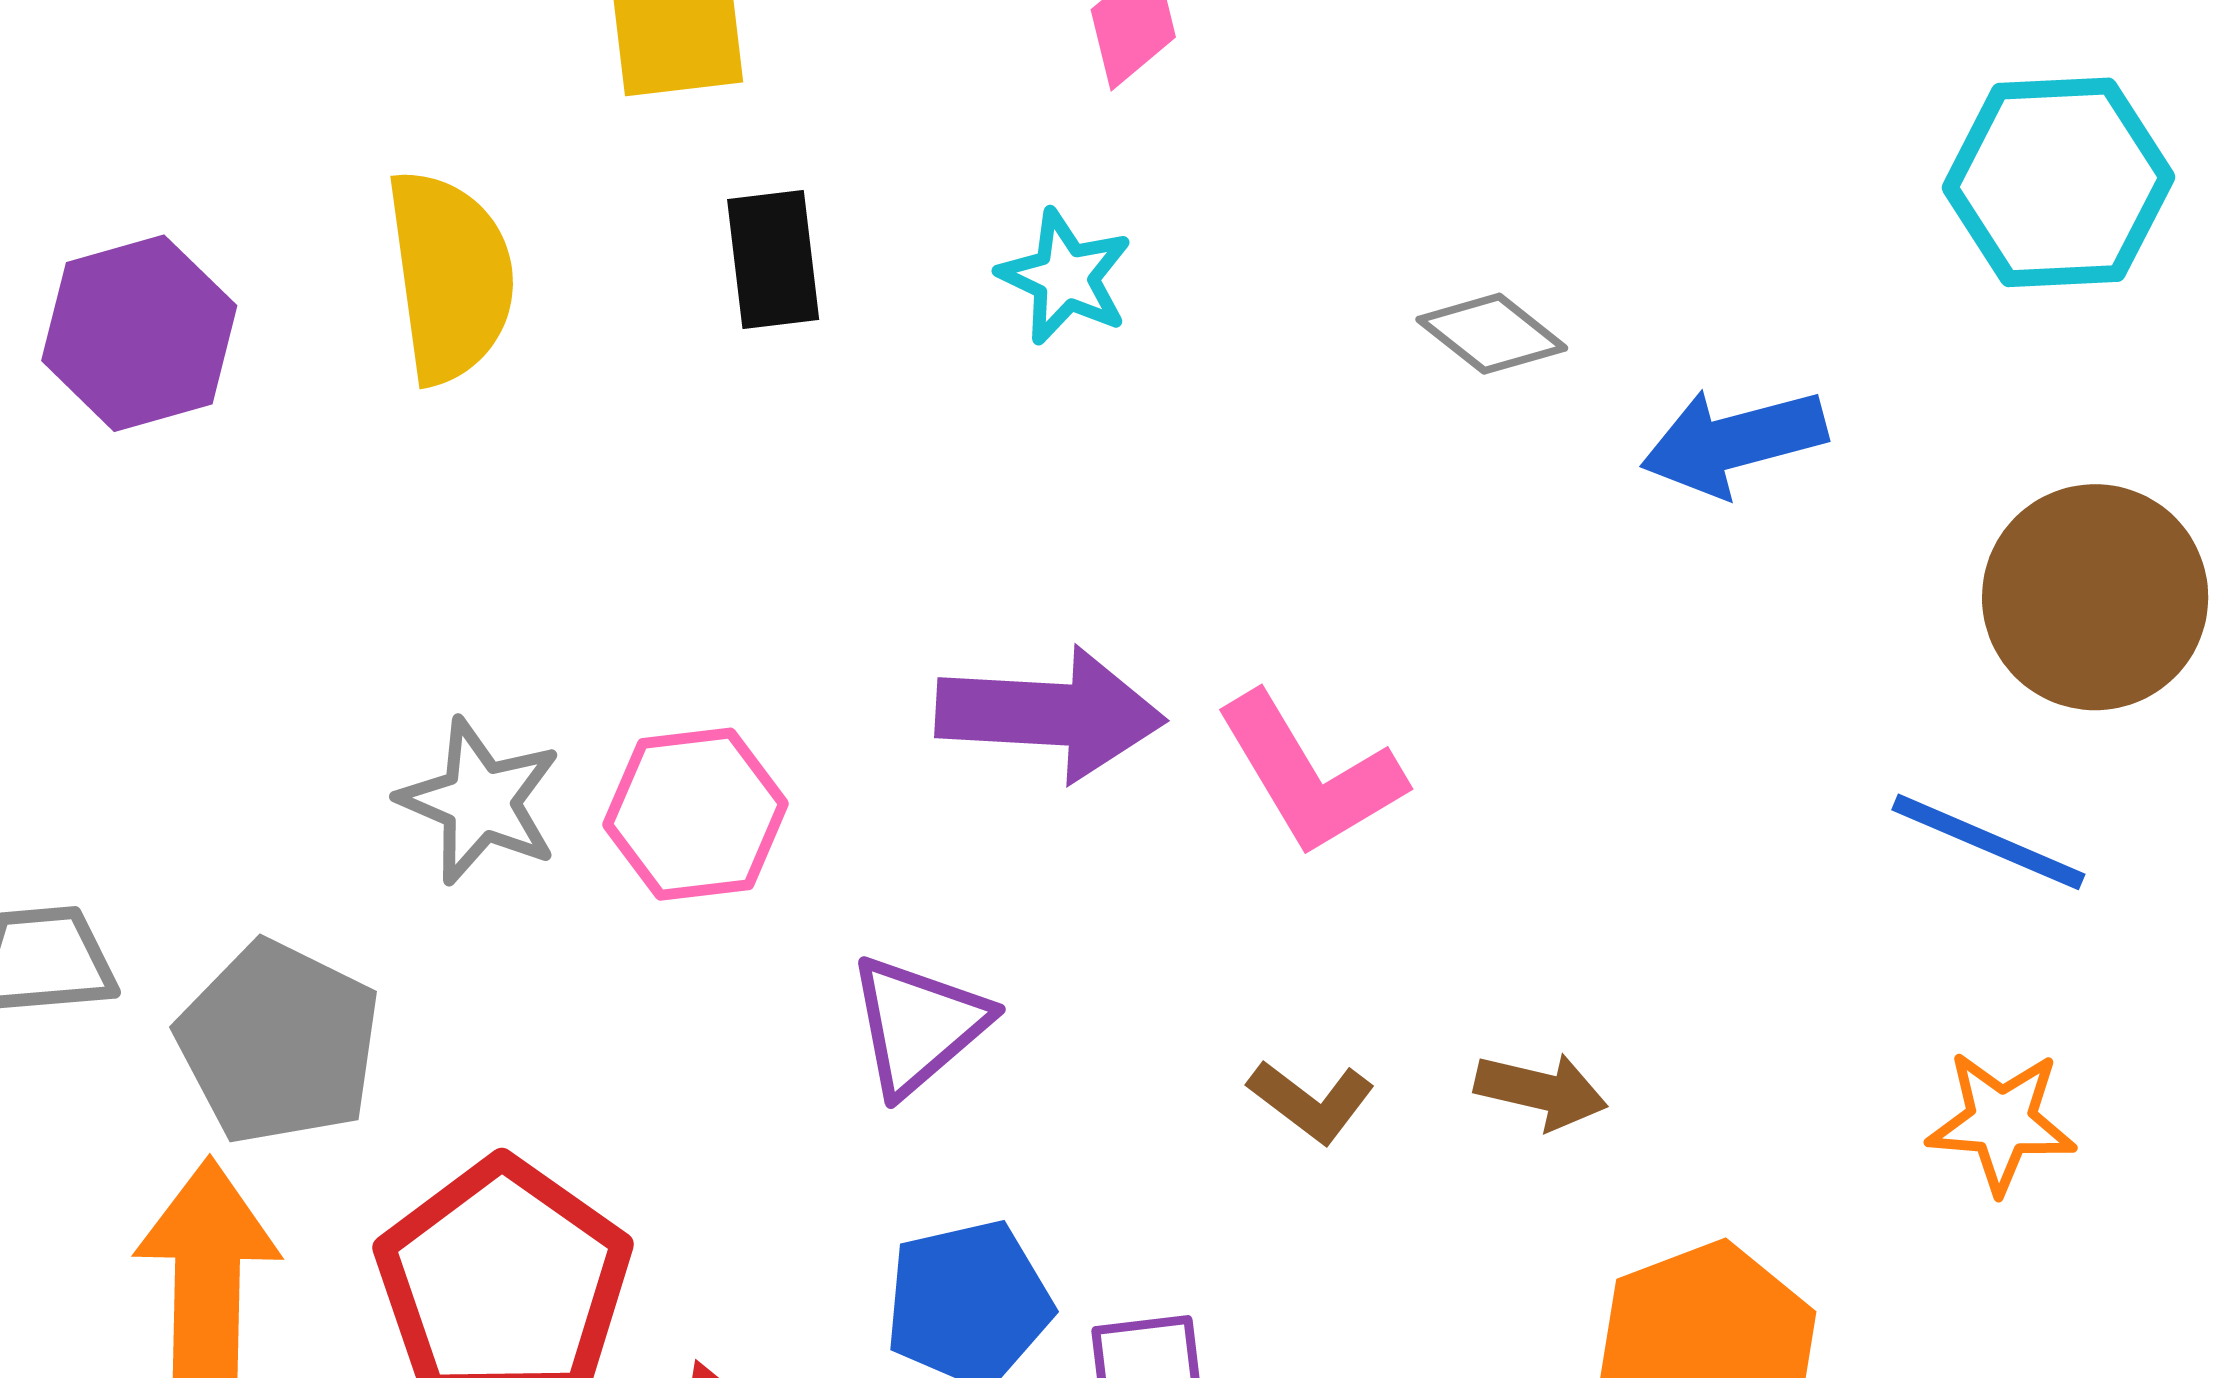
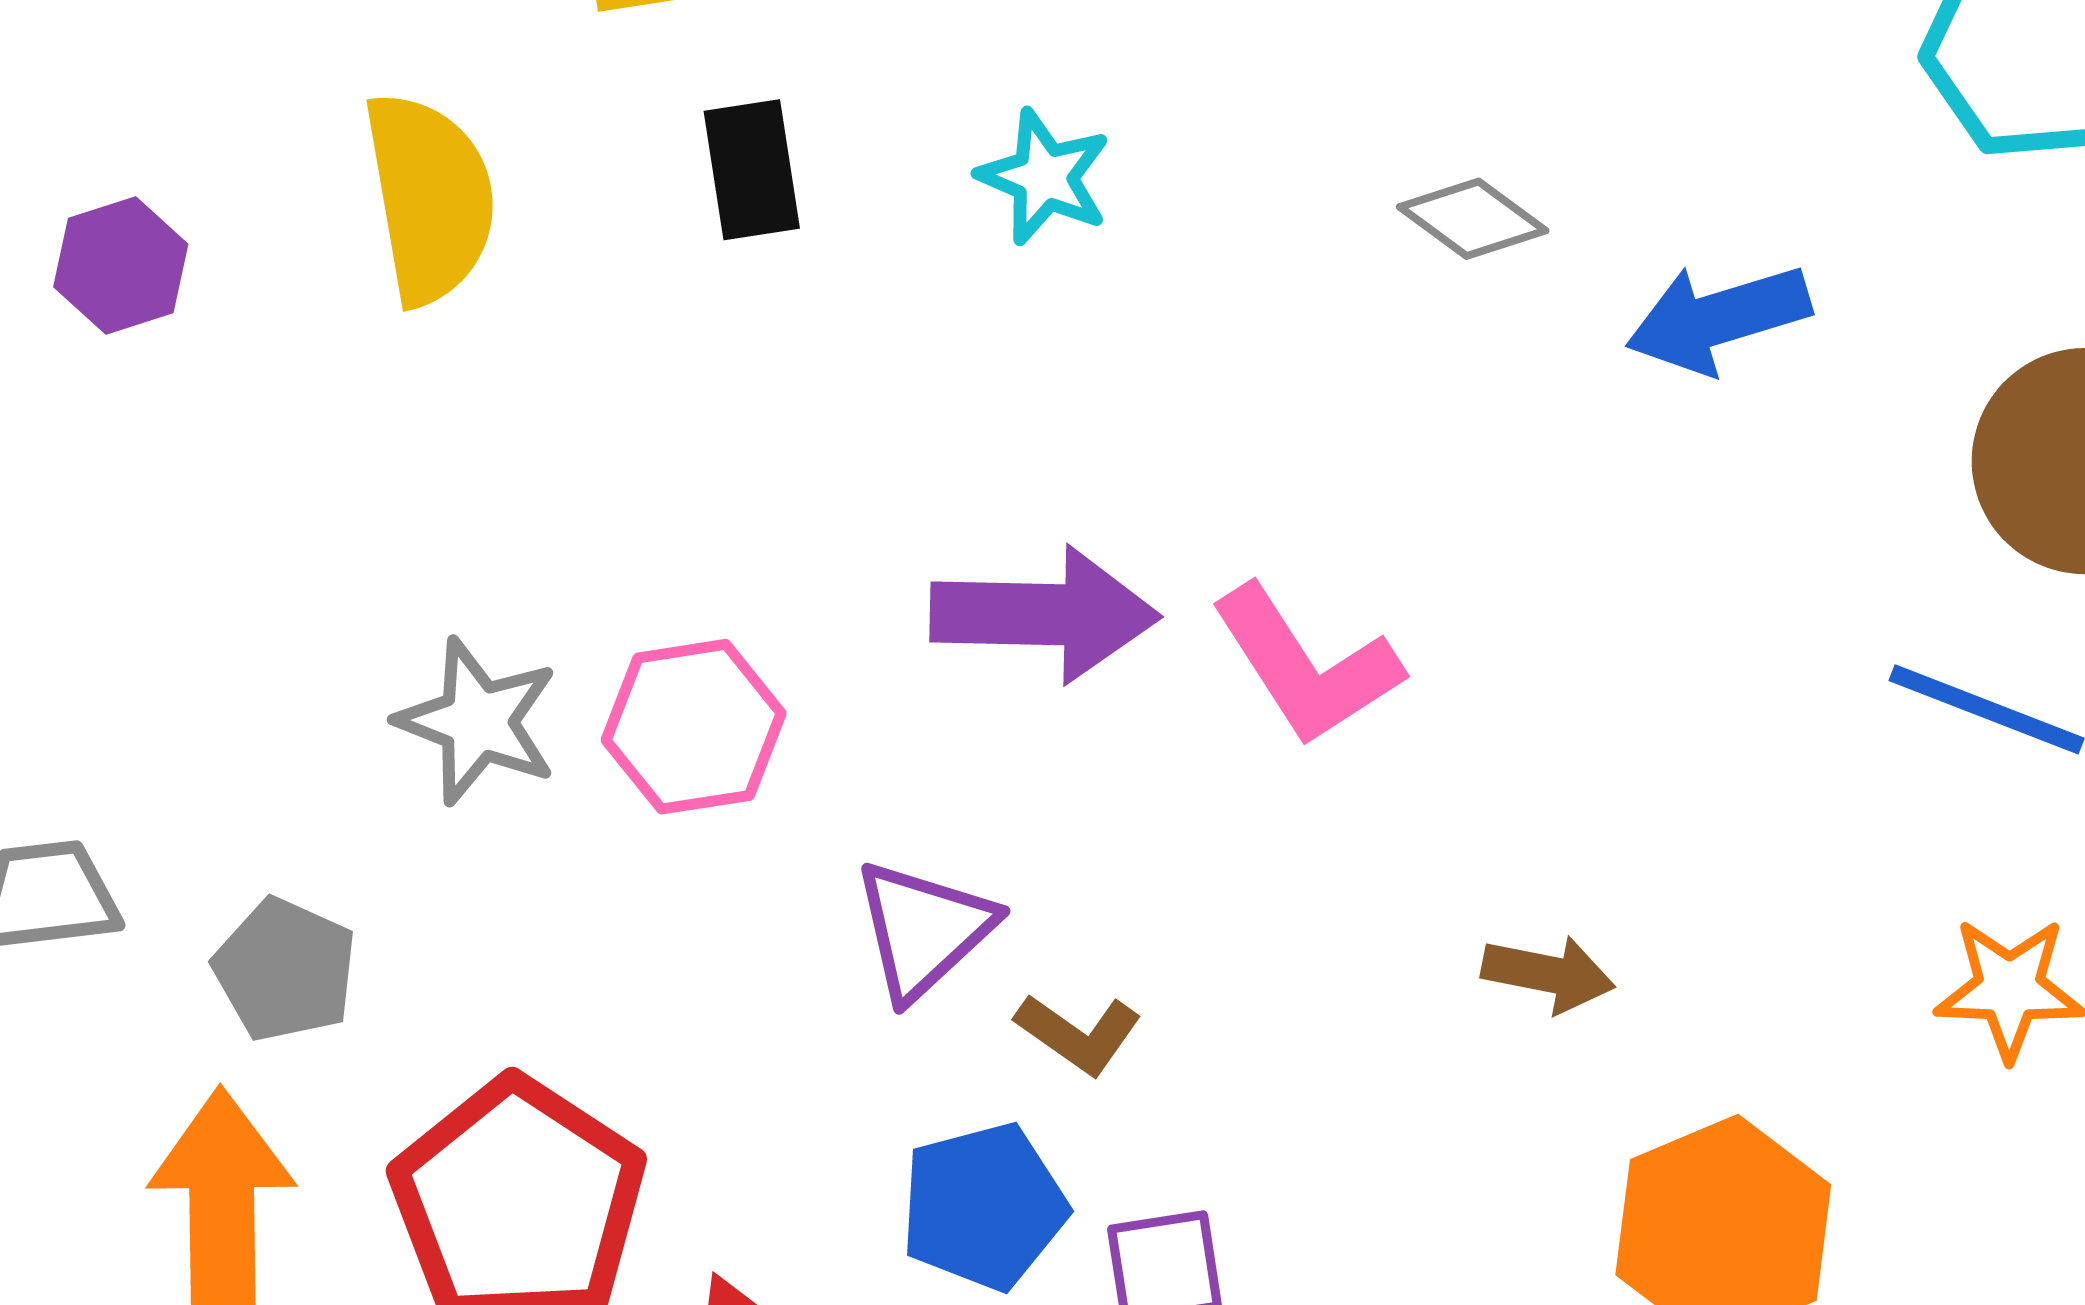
purple hexagon: (139, 333) -> (121, 265), size x0.7
gray pentagon: (279, 1043) -> (285, 970), size x0.7
brown L-shape: (1311, 1101) -> (1079, 1034), moved

